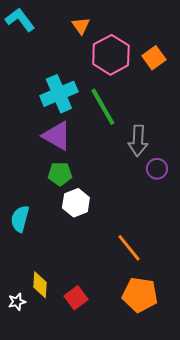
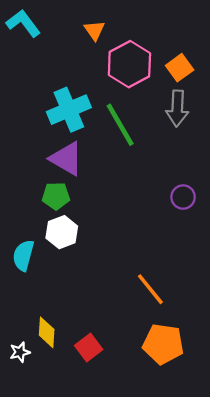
gray arrow: (138, 141) -> (177, 108), moved
green pentagon: (60, 174) -> (56, 196), moved
white hexagon: (76, 203) -> (62, 232), moved

